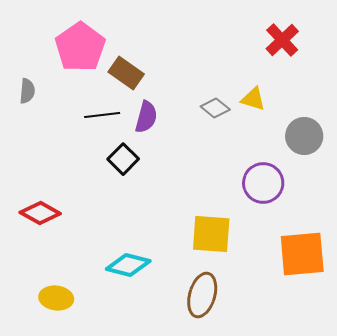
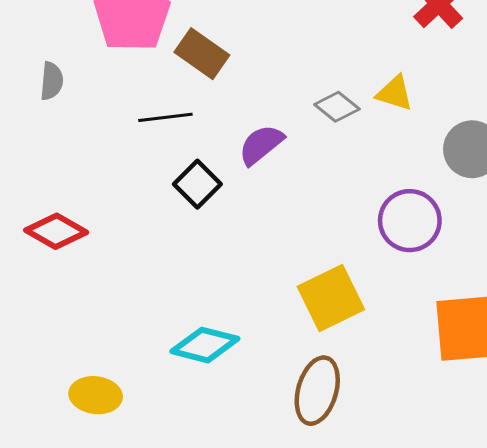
purple semicircle: (146, 117) -> (261, 145), moved, turned -144
red diamond: (40, 213) -> (56, 231), moved
yellow square: (211, 234) -> (331, 298), turned -30

